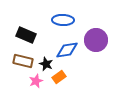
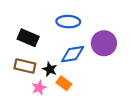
orange rectangle: (59, 77) -> (64, 83), turned 72

